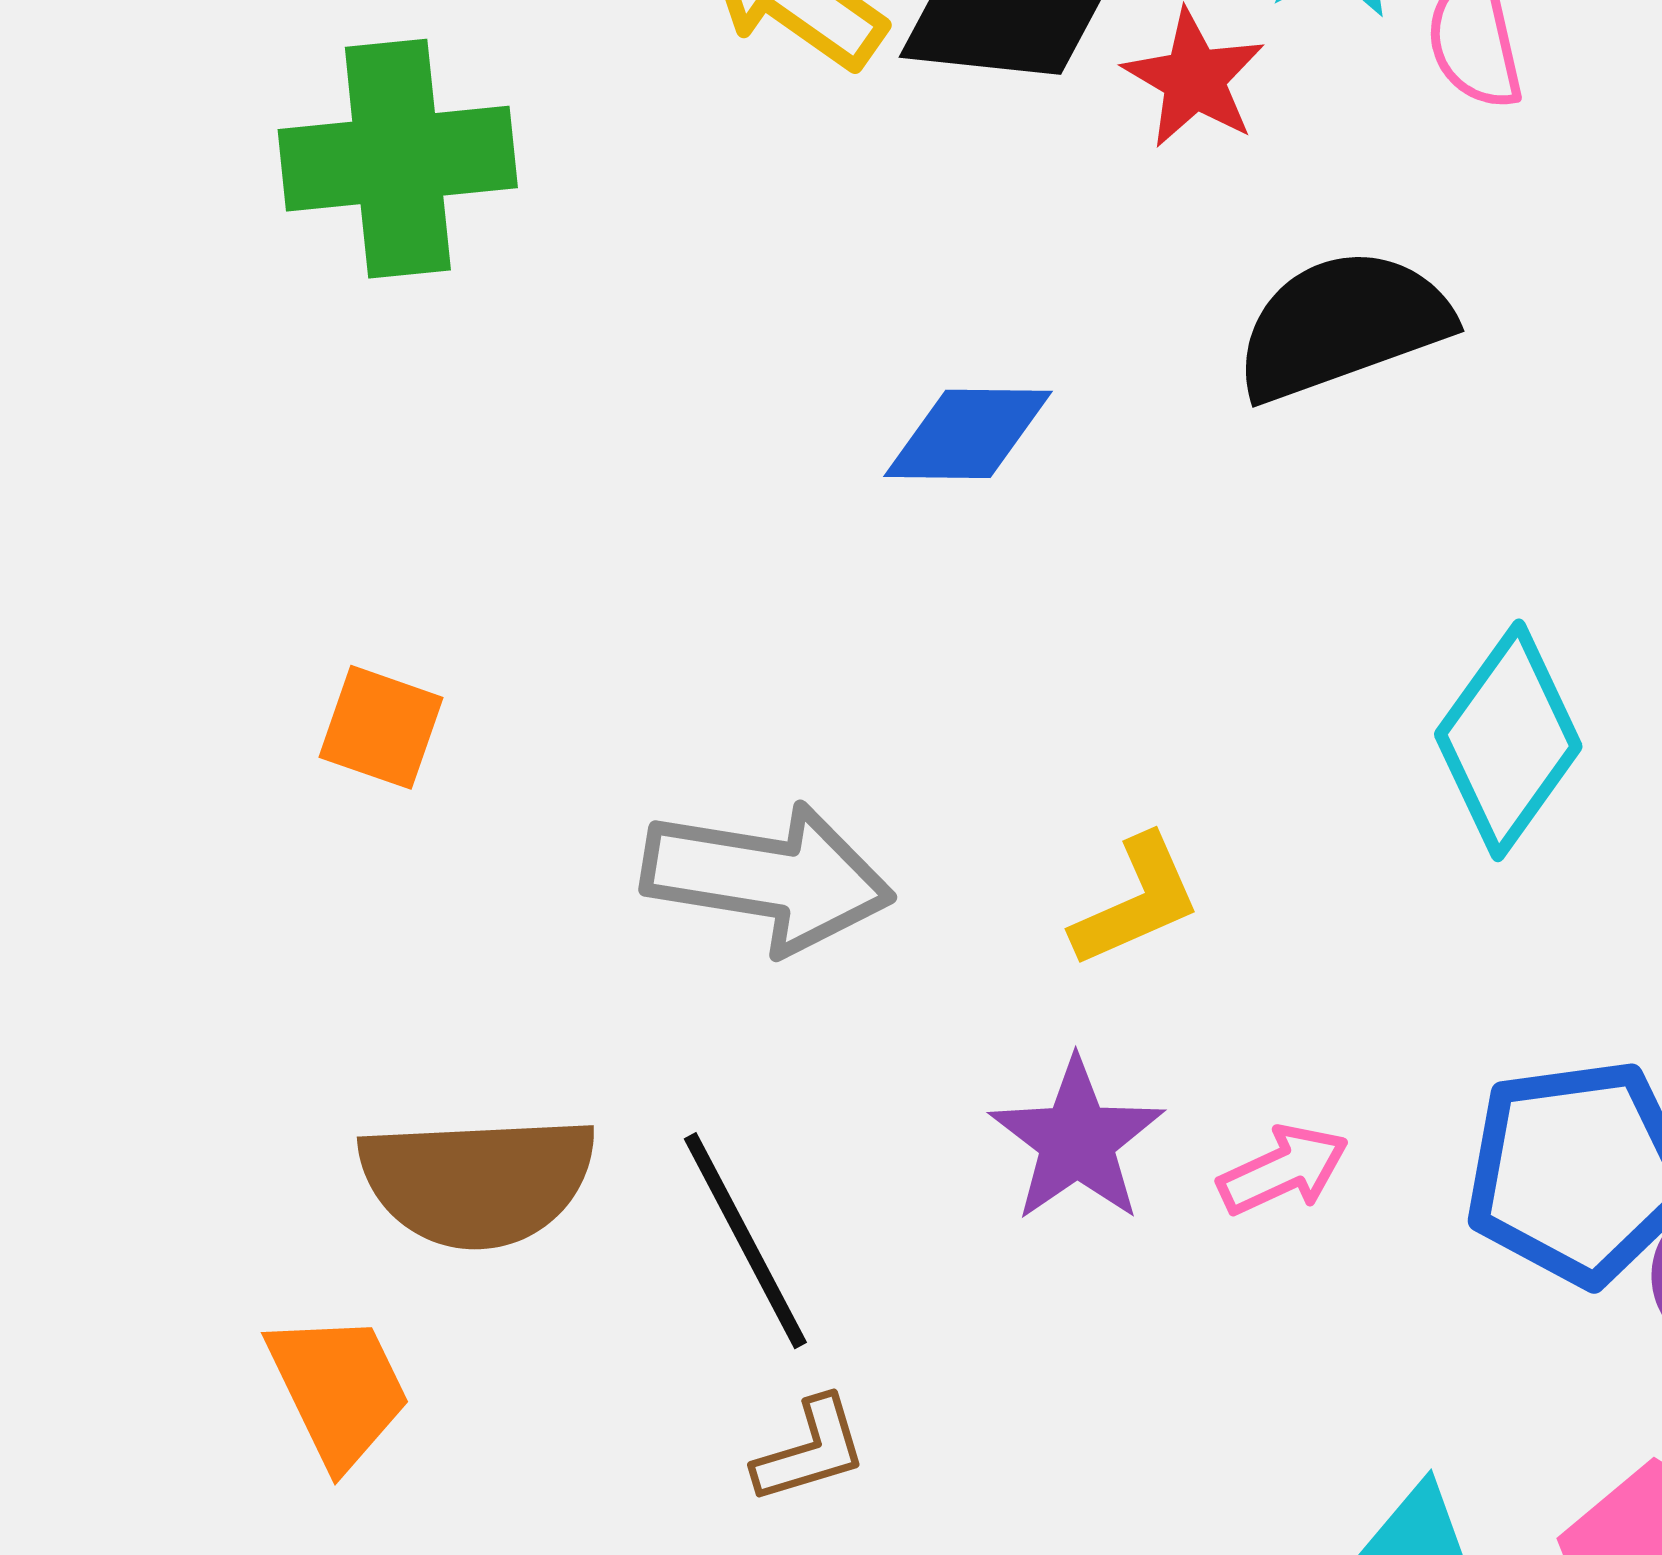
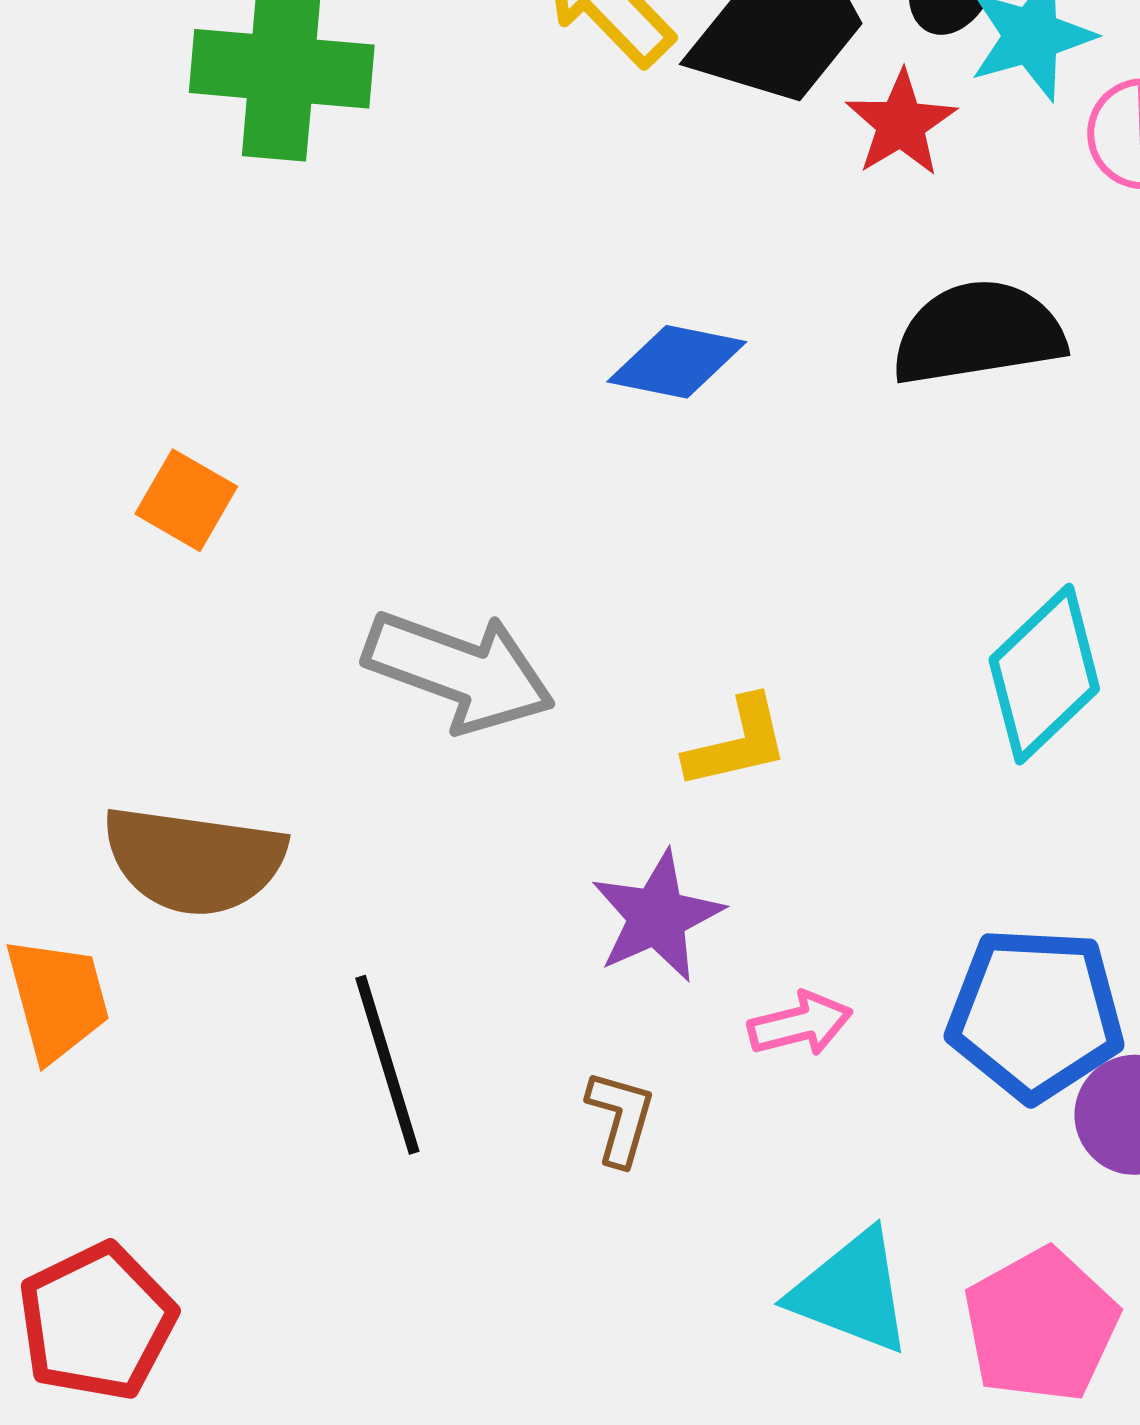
pink arrow: (1283, 1170) -> (800, 1024), moved
black line: (745, 1241) -> (387, 1065), moved
brown L-shape: (810, 1450) -> (621, 1118), moved, turned -68

